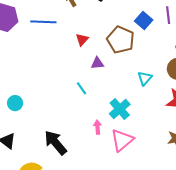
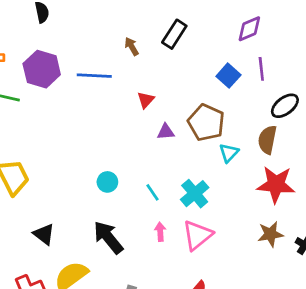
brown pentagon: (121, 40) -> (206, 123), moved
cyan line: (81, 88) -> (152, 192), moved
cyan circle: (15, 103) -> (107, 182), moved
pink arrow: (97, 127) -> (160, 232), moved

